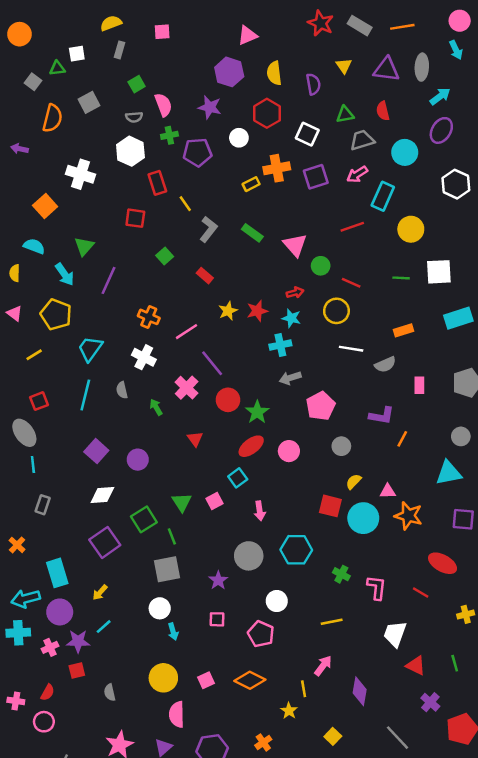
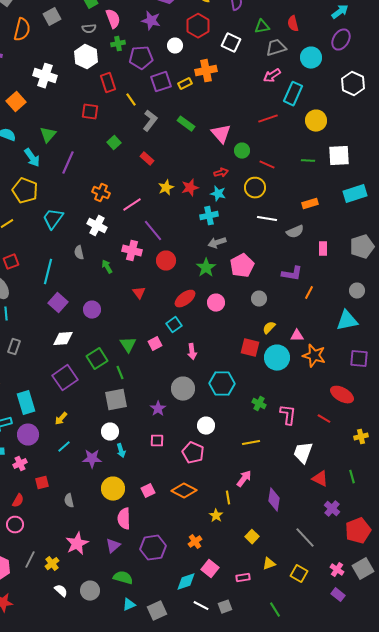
purple square: (316, 177) -> (161, 82), moved
pink cross: (187, 388) -> (132, 251), turned -30
cyan line: (85, 395) -> (48, 272), moved
green star: (257, 412) -> (206, 268), moved
purple star: (78, 641) -> (92, 459), moved

